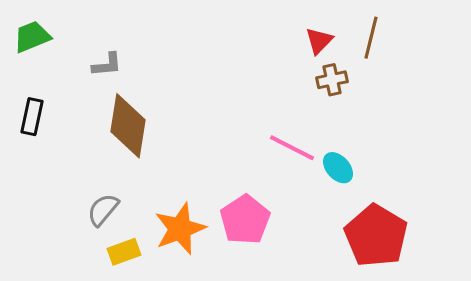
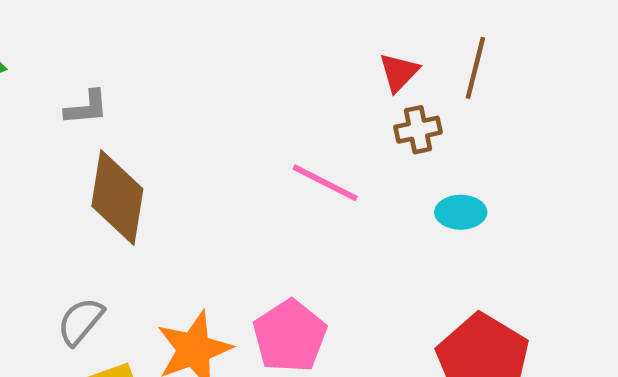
pink line: (292, 148) -> (325, 183), moved
cyan ellipse: (338, 168) -> (461, 212), moved, turned -48

